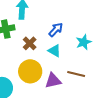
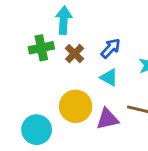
brown cross: (30, 43) -> (75, 54), moved

